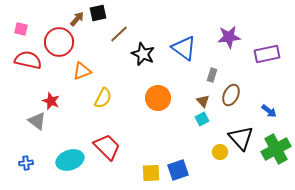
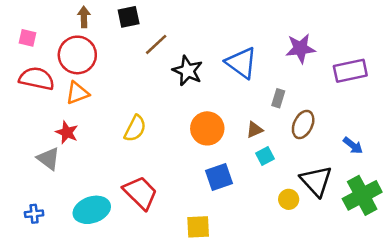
brown arrow: (77, 19) -> (84, 17), moved, turned -42
orange triangle: (82, 71) -> (77, 93), moved
brown triangle: (203, 101) -> (255, 130), moved, turned 48
blue square: (178, 170) -> (219, 177), moved

